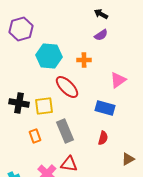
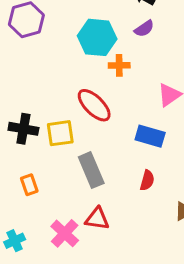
cyan hexagon: (49, 56) -> (97, 37), moved
orange rectangle: (35, 136) -> (29, 185), moved

